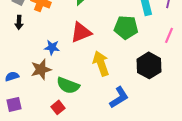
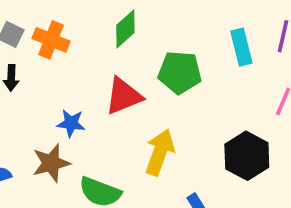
green pentagon: (126, 27) -> (180, 72), moved
yellow arrow: (101, 63) -> (160, 152), turned 40

